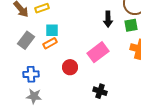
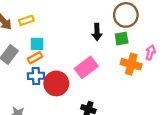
red circle: (70, 67) -> (56, 83), size x1.5
blue cross: (31, 74) -> (36, 76), moved

